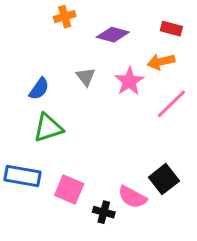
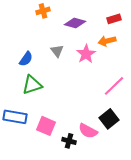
red rectangle: (171, 29) -> (114, 19), turned -32
pink line: (171, 104) -> (114, 86), moved

